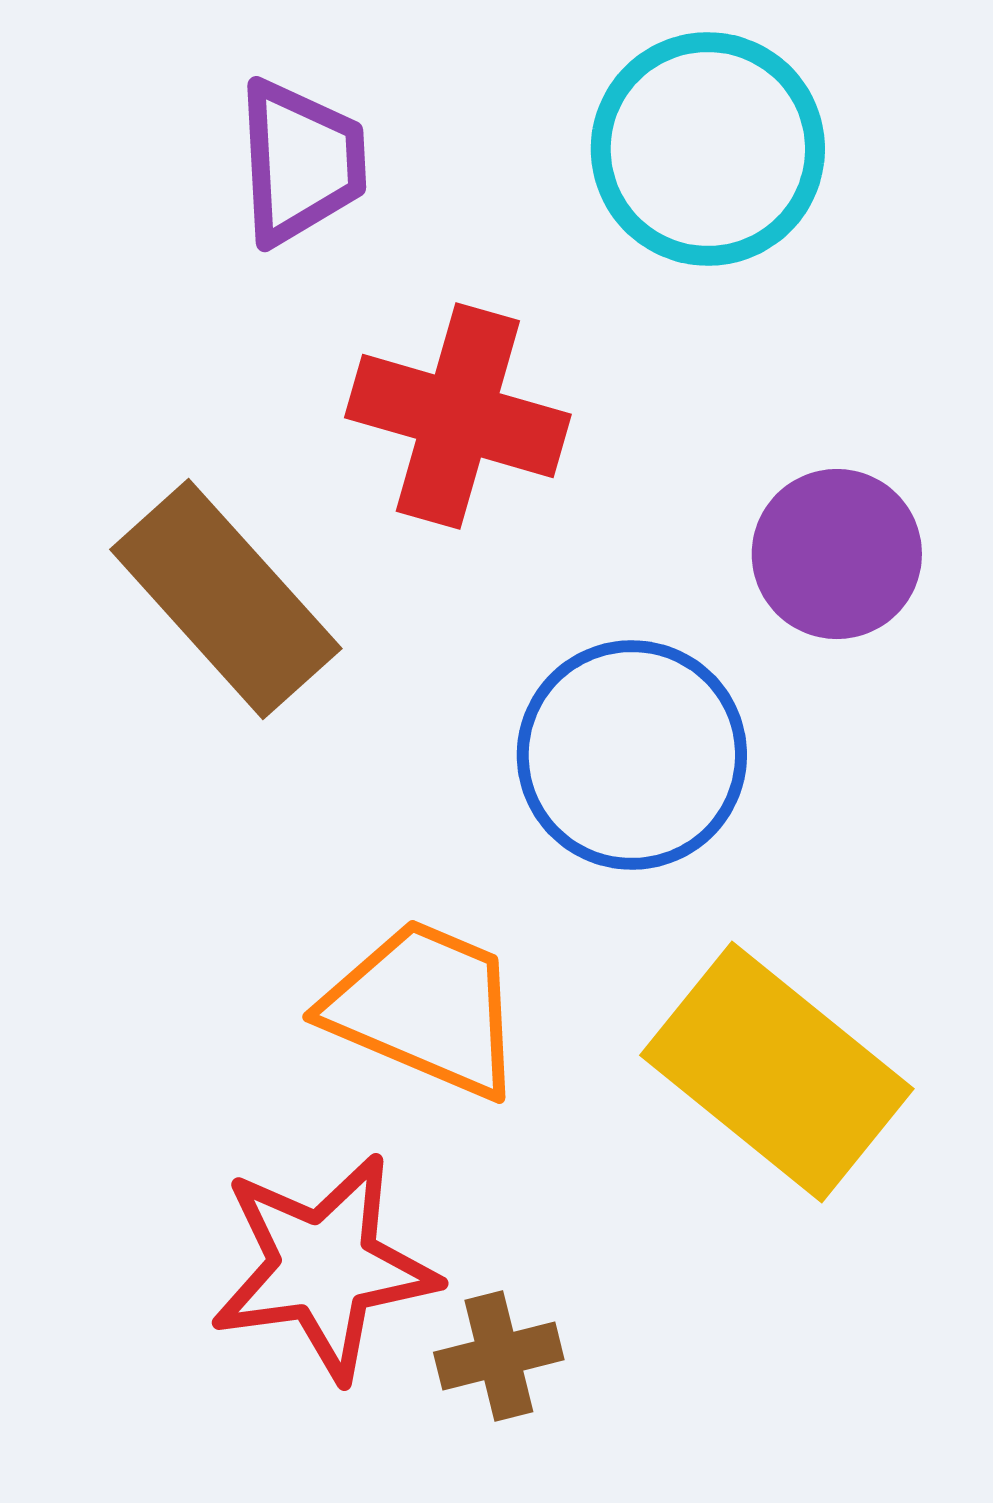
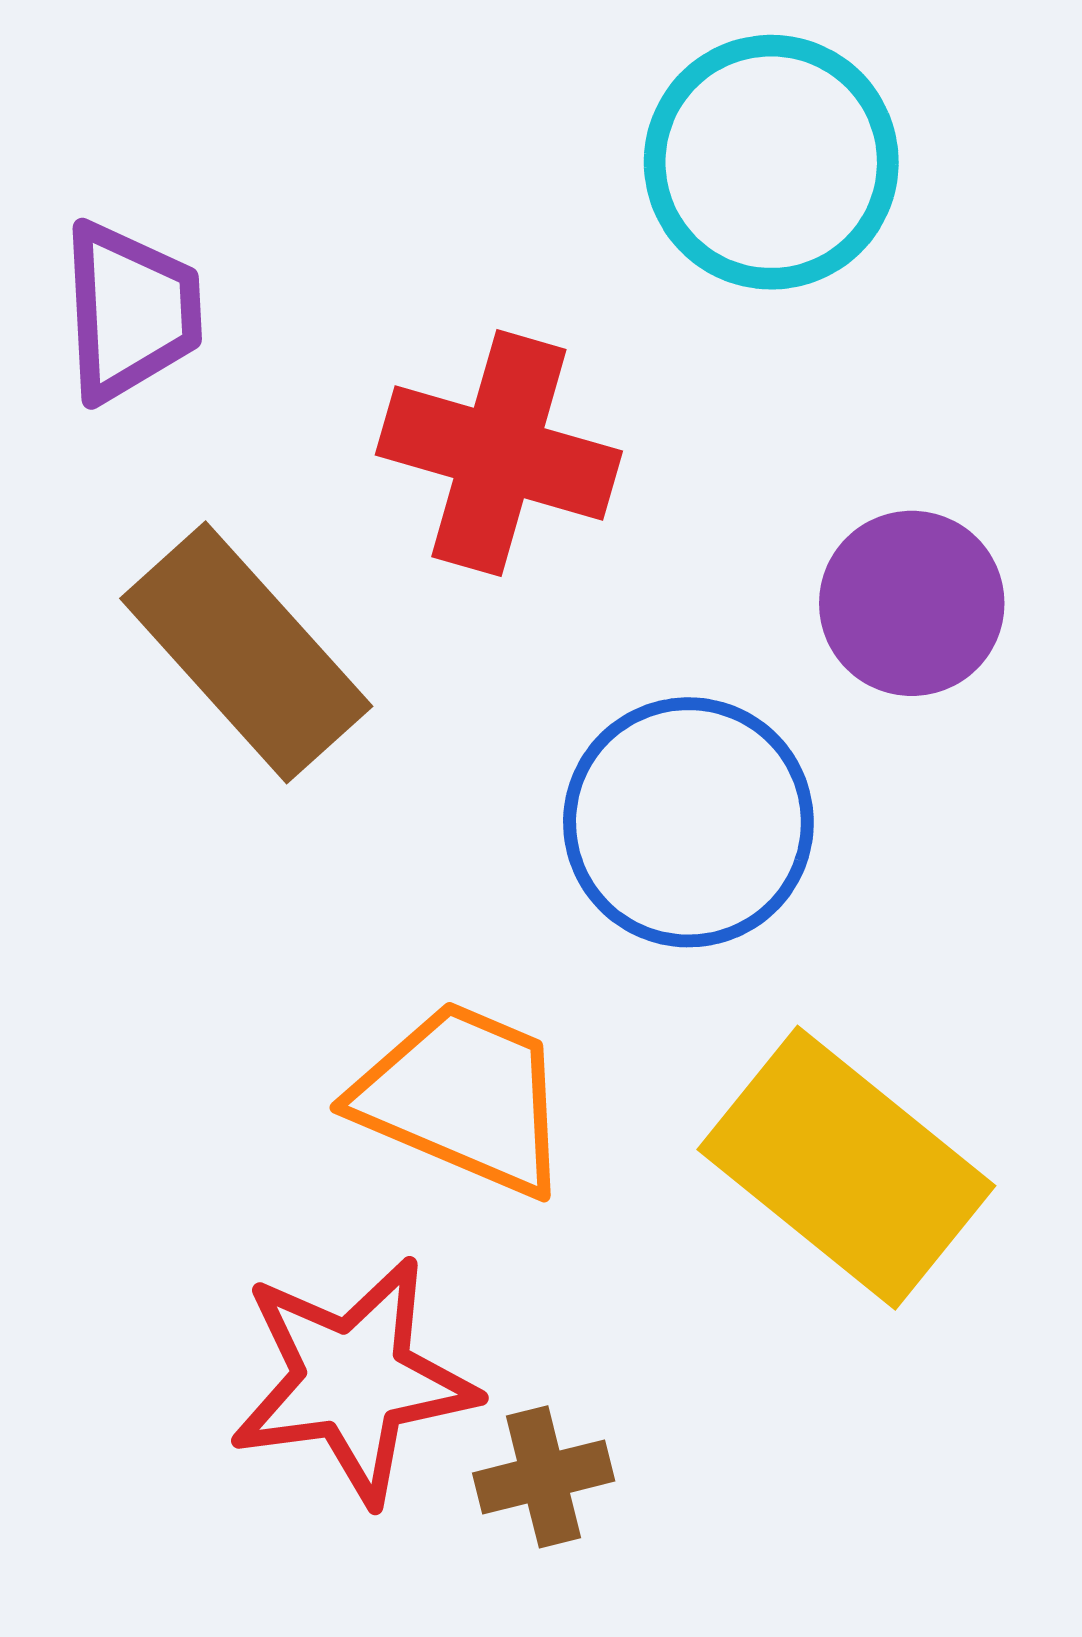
purple trapezoid: (301, 162) -> (131, 311), moved

